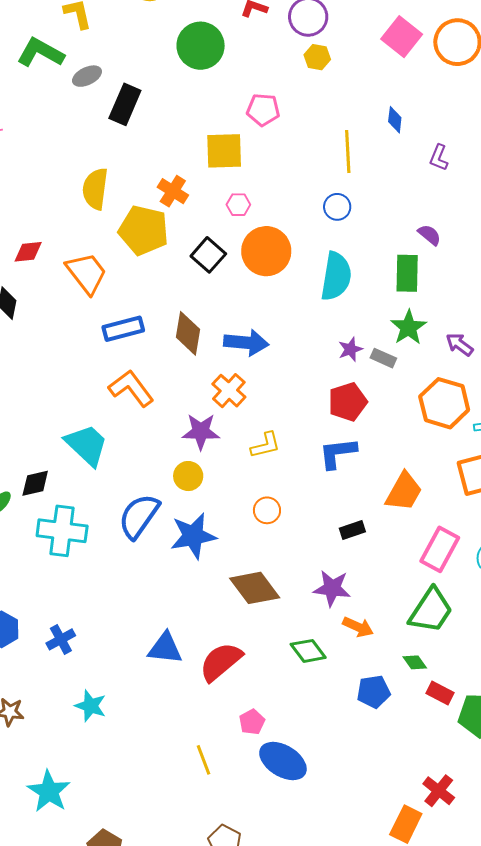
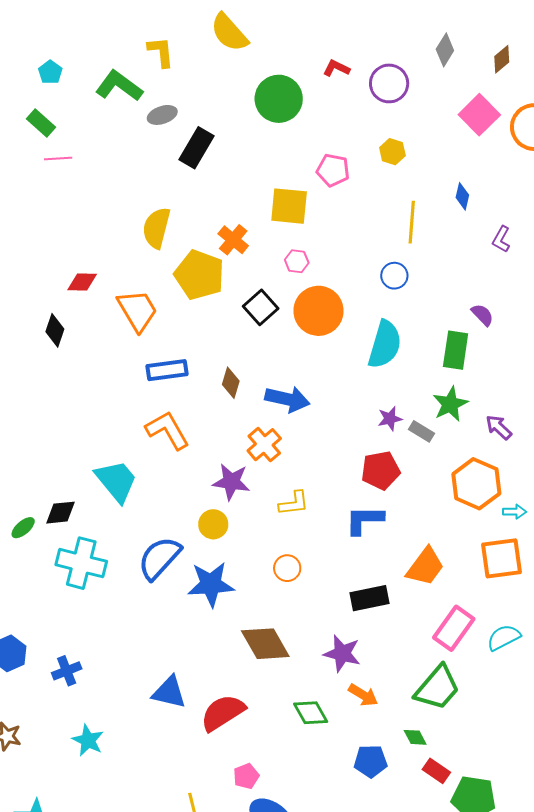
yellow hexagon: (317, 57) -> (392, 152), moved
brown diamond: (188, 333) -> (231, 383), size x0.7
black rectangle: (352, 530) -> (369, 598), size x1.5

